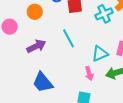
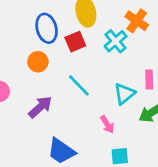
orange circle: (35, 12) -> (38, 62), moved
pink arrow: (89, 73) -> (107, 124), moved

